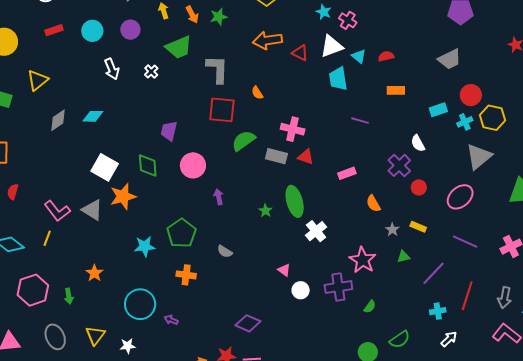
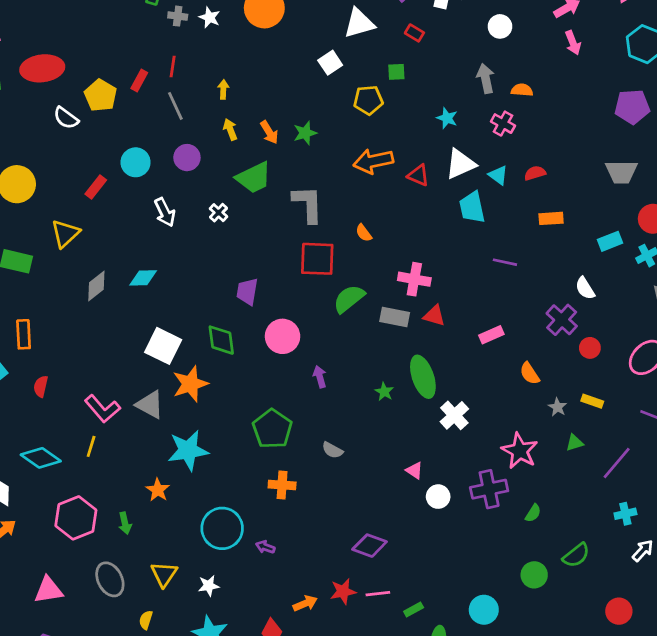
pink cross: (348, 20) -> (503, 124), moved
red rectangle: (54, 30) -> (96, 187), moved, turned -30
gray trapezoid: (450, 59) -> (621, 172), turned 30
cyan star: (145, 246) -> (188, 450), moved, size x1.4

